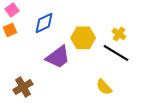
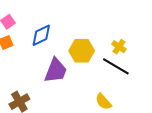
purple trapezoid: (58, 57) -> (56, 71), turned -32

